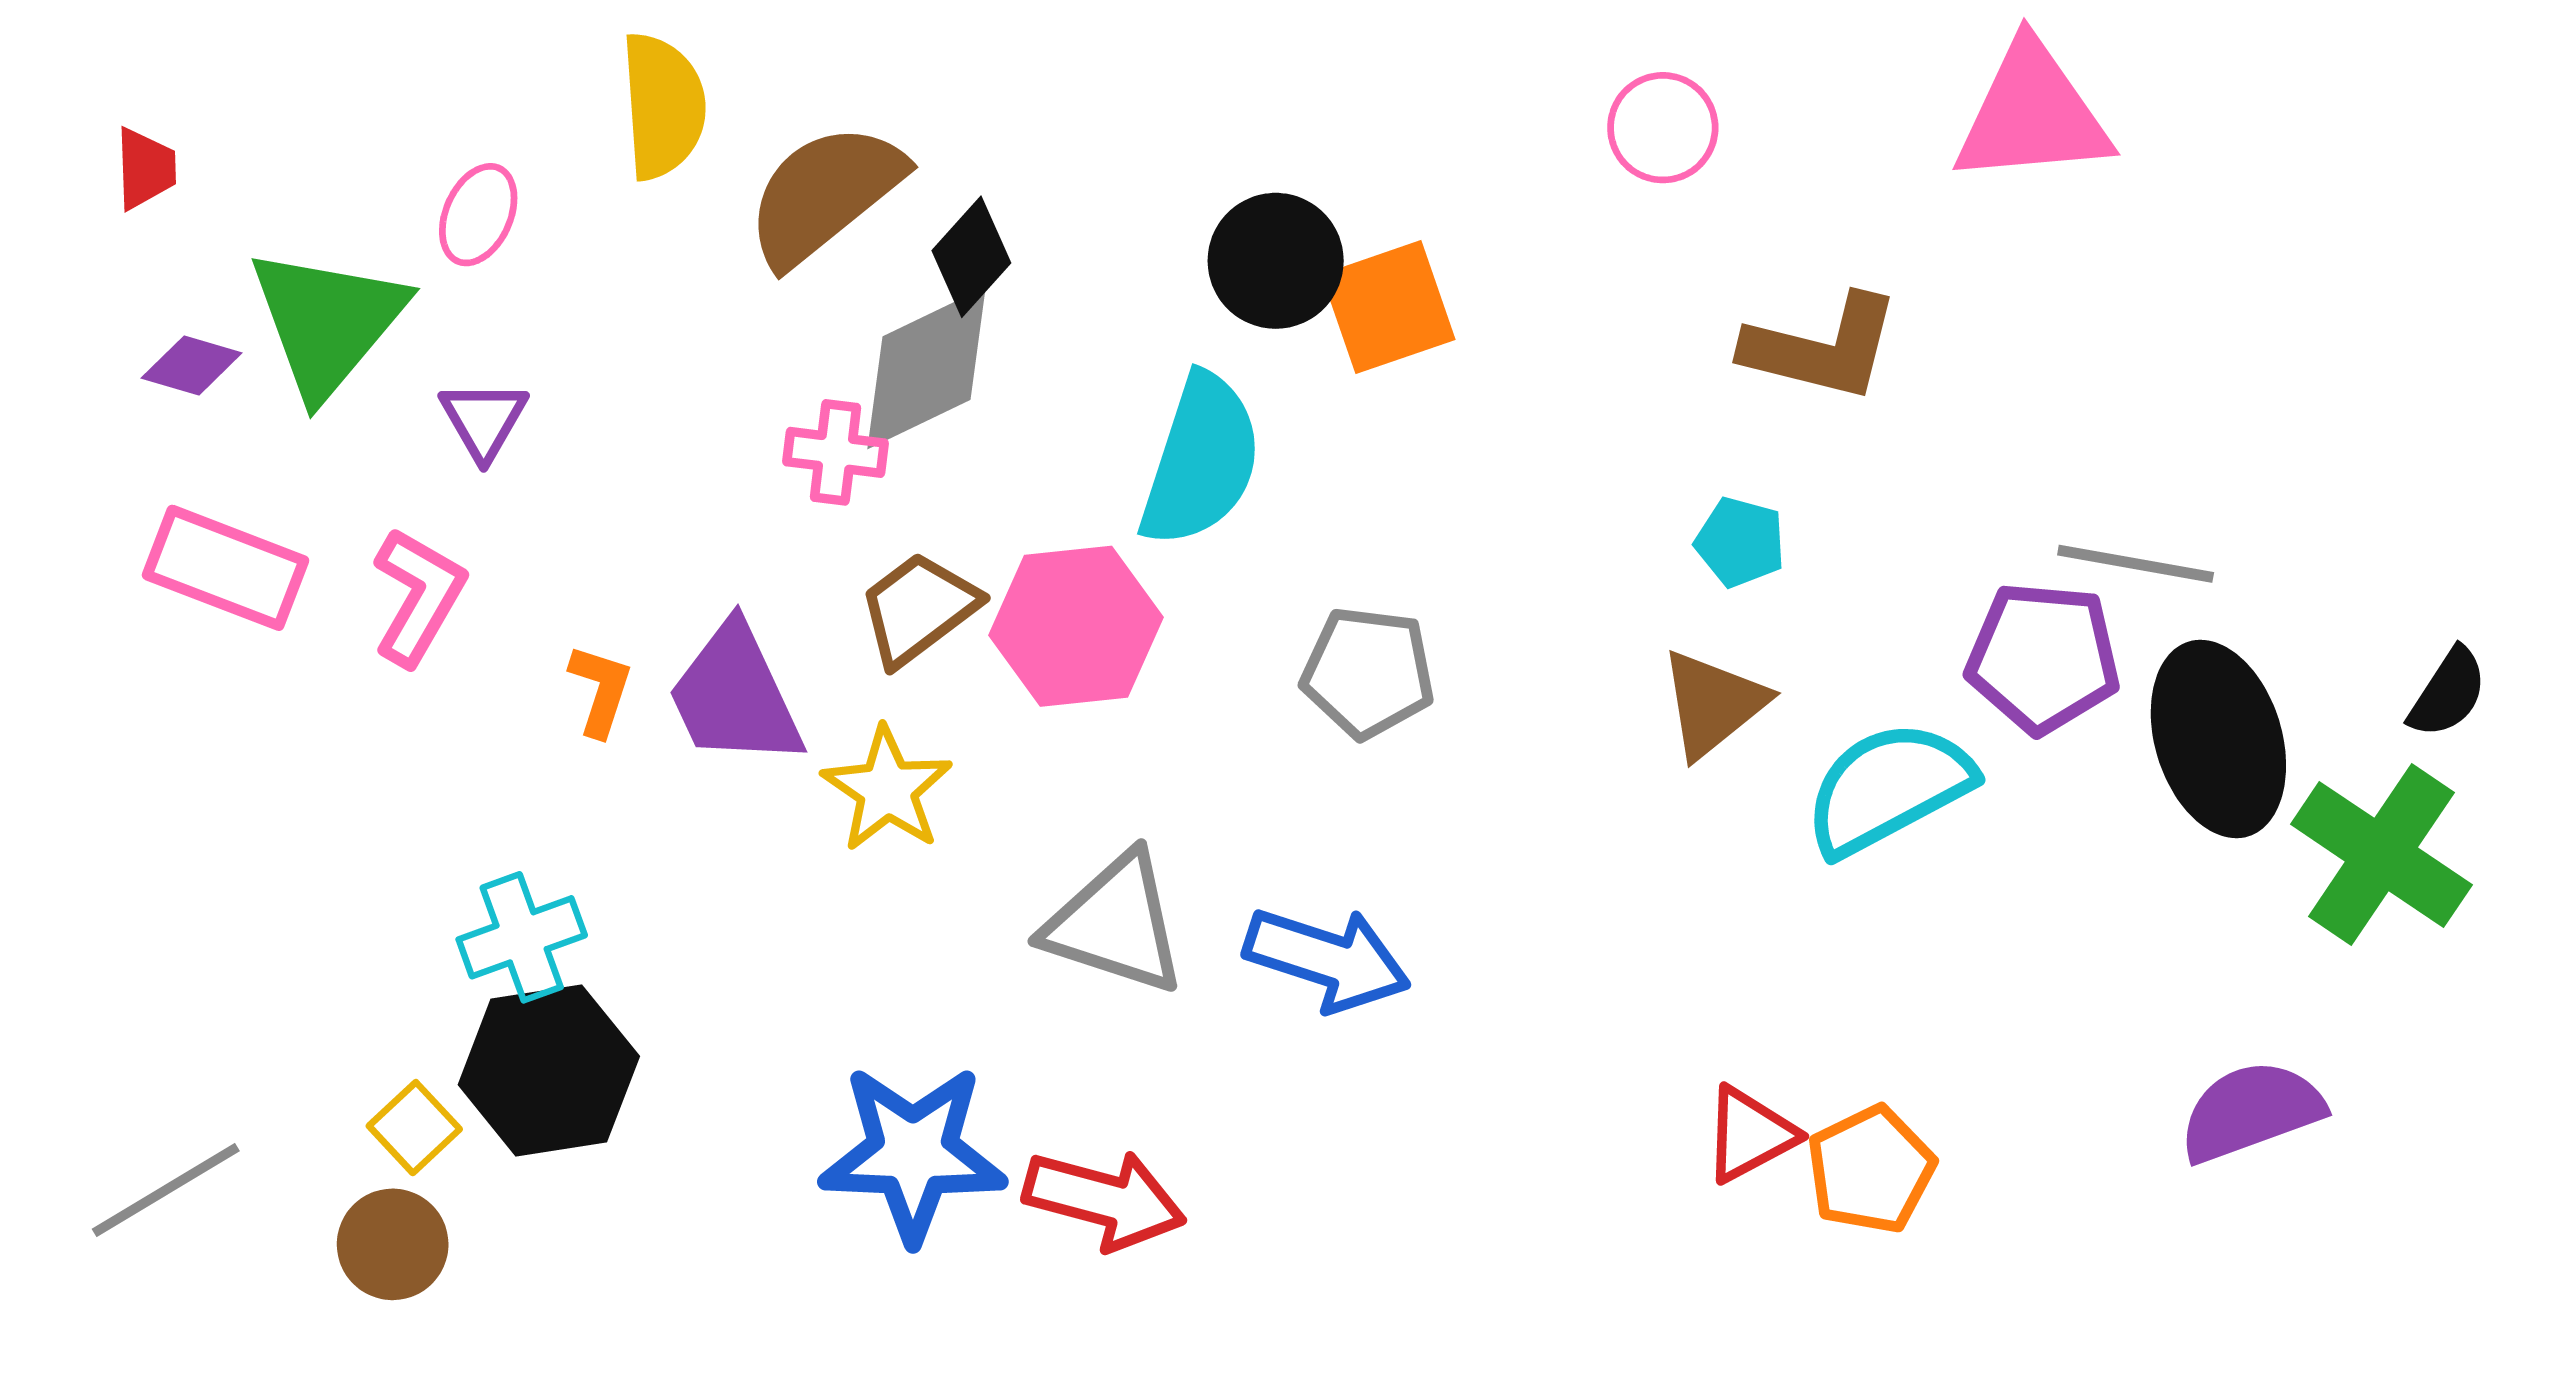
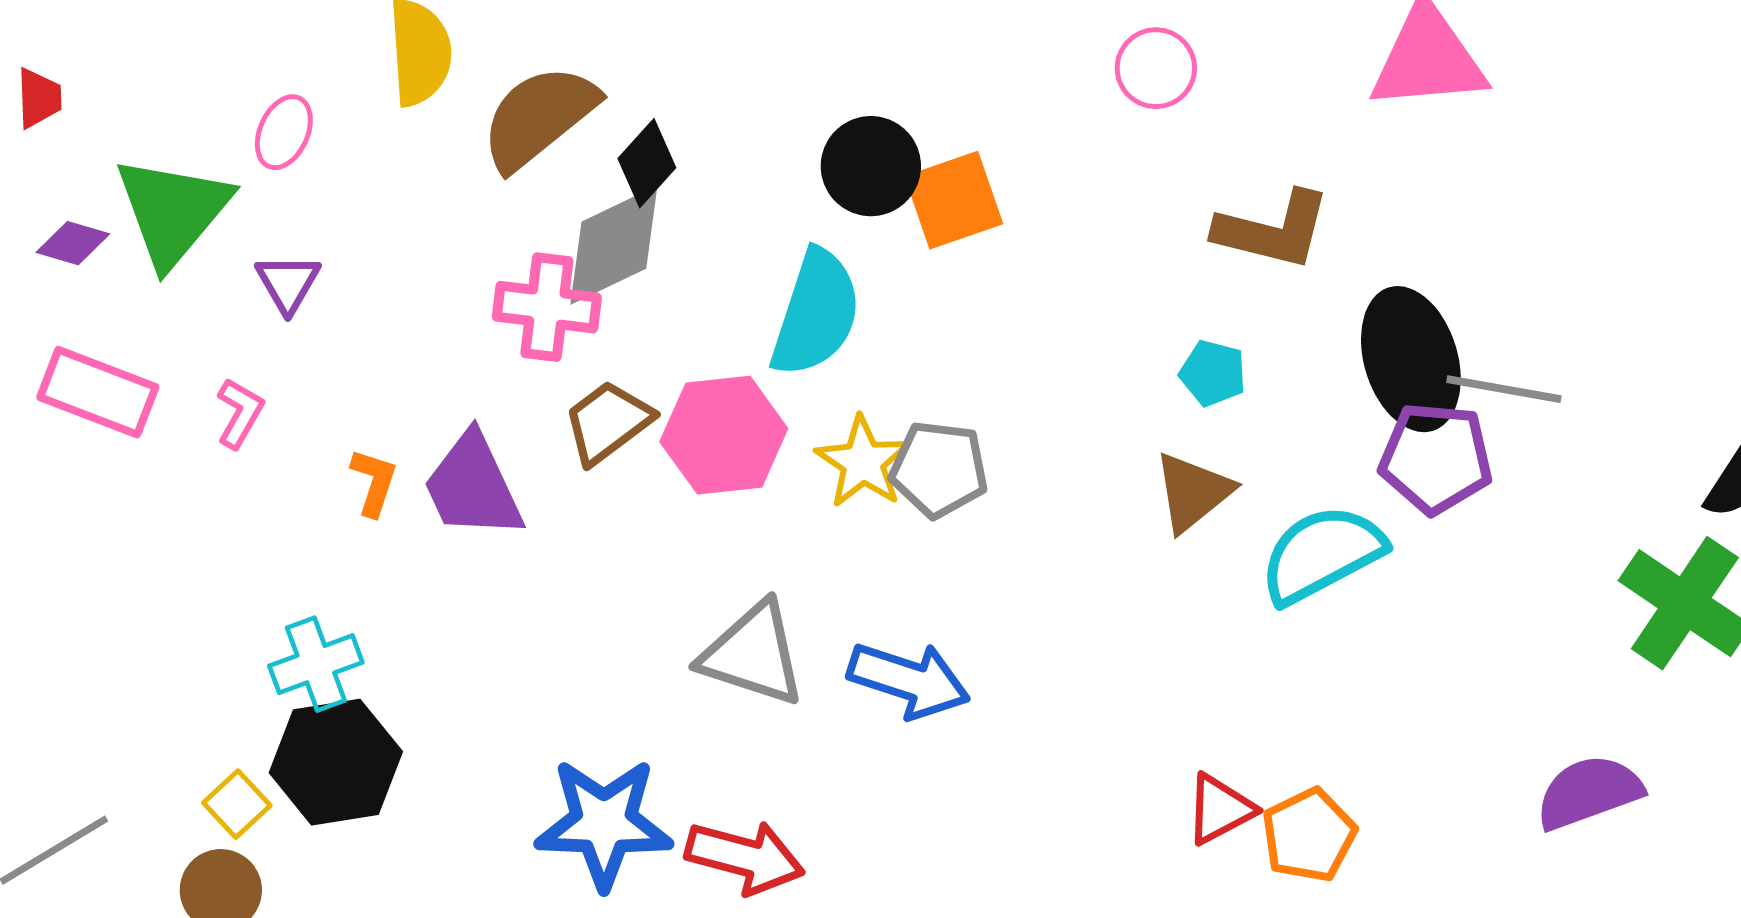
pink cross: (835, 452) -> (547, 307), size x1.4
pink L-shape: (418, 596) -> (240, 413), size x0.7
black ellipse: (2218, 739) -> (1411, 359), moved
yellow star: (887, 789) -> (863, 462), moved

